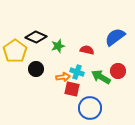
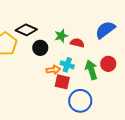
green star: (58, 46) -> (61, 36), moved
black circle: (36, 69) -> (40, 48), moved
green arrow: (101, 77) -> (91, 70), turned 42

